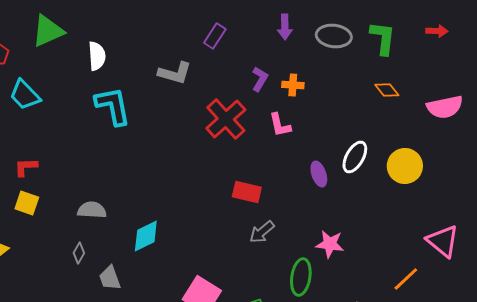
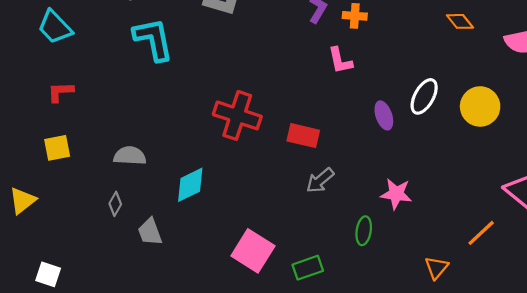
red cross: (226, 119) -> (237, 115), moved, turned -30
red L-shape: (26, 167) -> (60, 92), moved
yellow square: (27, 203) -> (57, 148), turned -30
green ellipse: (301, 277) -> (364, 231), size x0.7

